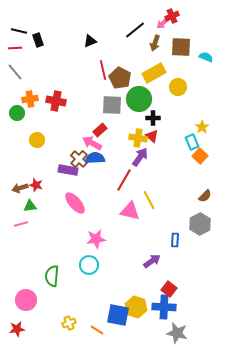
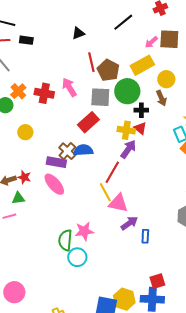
pink arrow: (163, 23) -> (151, 42), moved
black rectangle: (38, 40) -> (26, 40), moved, turned -64
brown arrow: (155, 43) -> (161, 98), moved, turned -42
orange cross: (30, 99) -> (18, 91), turned -35
red rectangle: (100, 130) -> (88, 122), size x1.5
pink arrow: (92, 143) -> (69, 87), moved, turned 30
yellow line: (149, 200) -> (105, 192), moved
pink ellipse: (75, 203) -> (54, 184), moved
blue rectangle: (175, 240) -> (145, 236), moved
purple arrow: (152, 261) -> (129, 223), moved
green semicircle: (52, 276) -> (65, 240), moved
red square: (169, 289) -> (157, 281), turned 35

